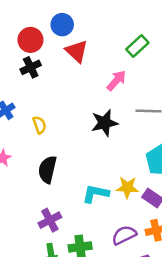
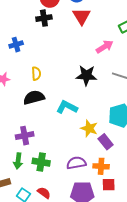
yellow semicircle: (39, 125) -> (36, 74), moved
black semicircle: (47, 169) -> (34, 97), turned 45
cyan L-shape: (96, 194) -> (67, 107), moved

